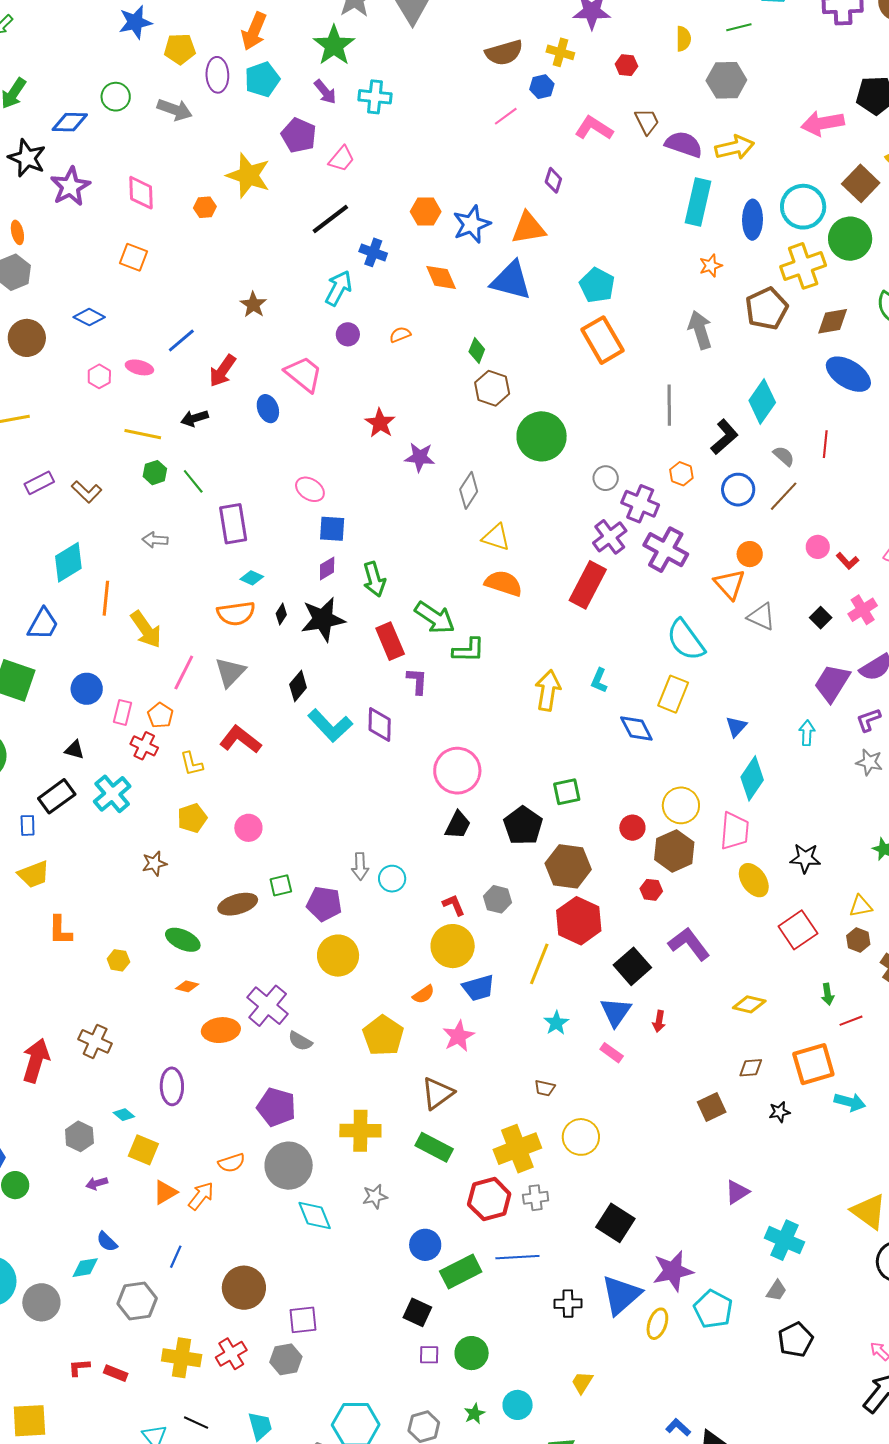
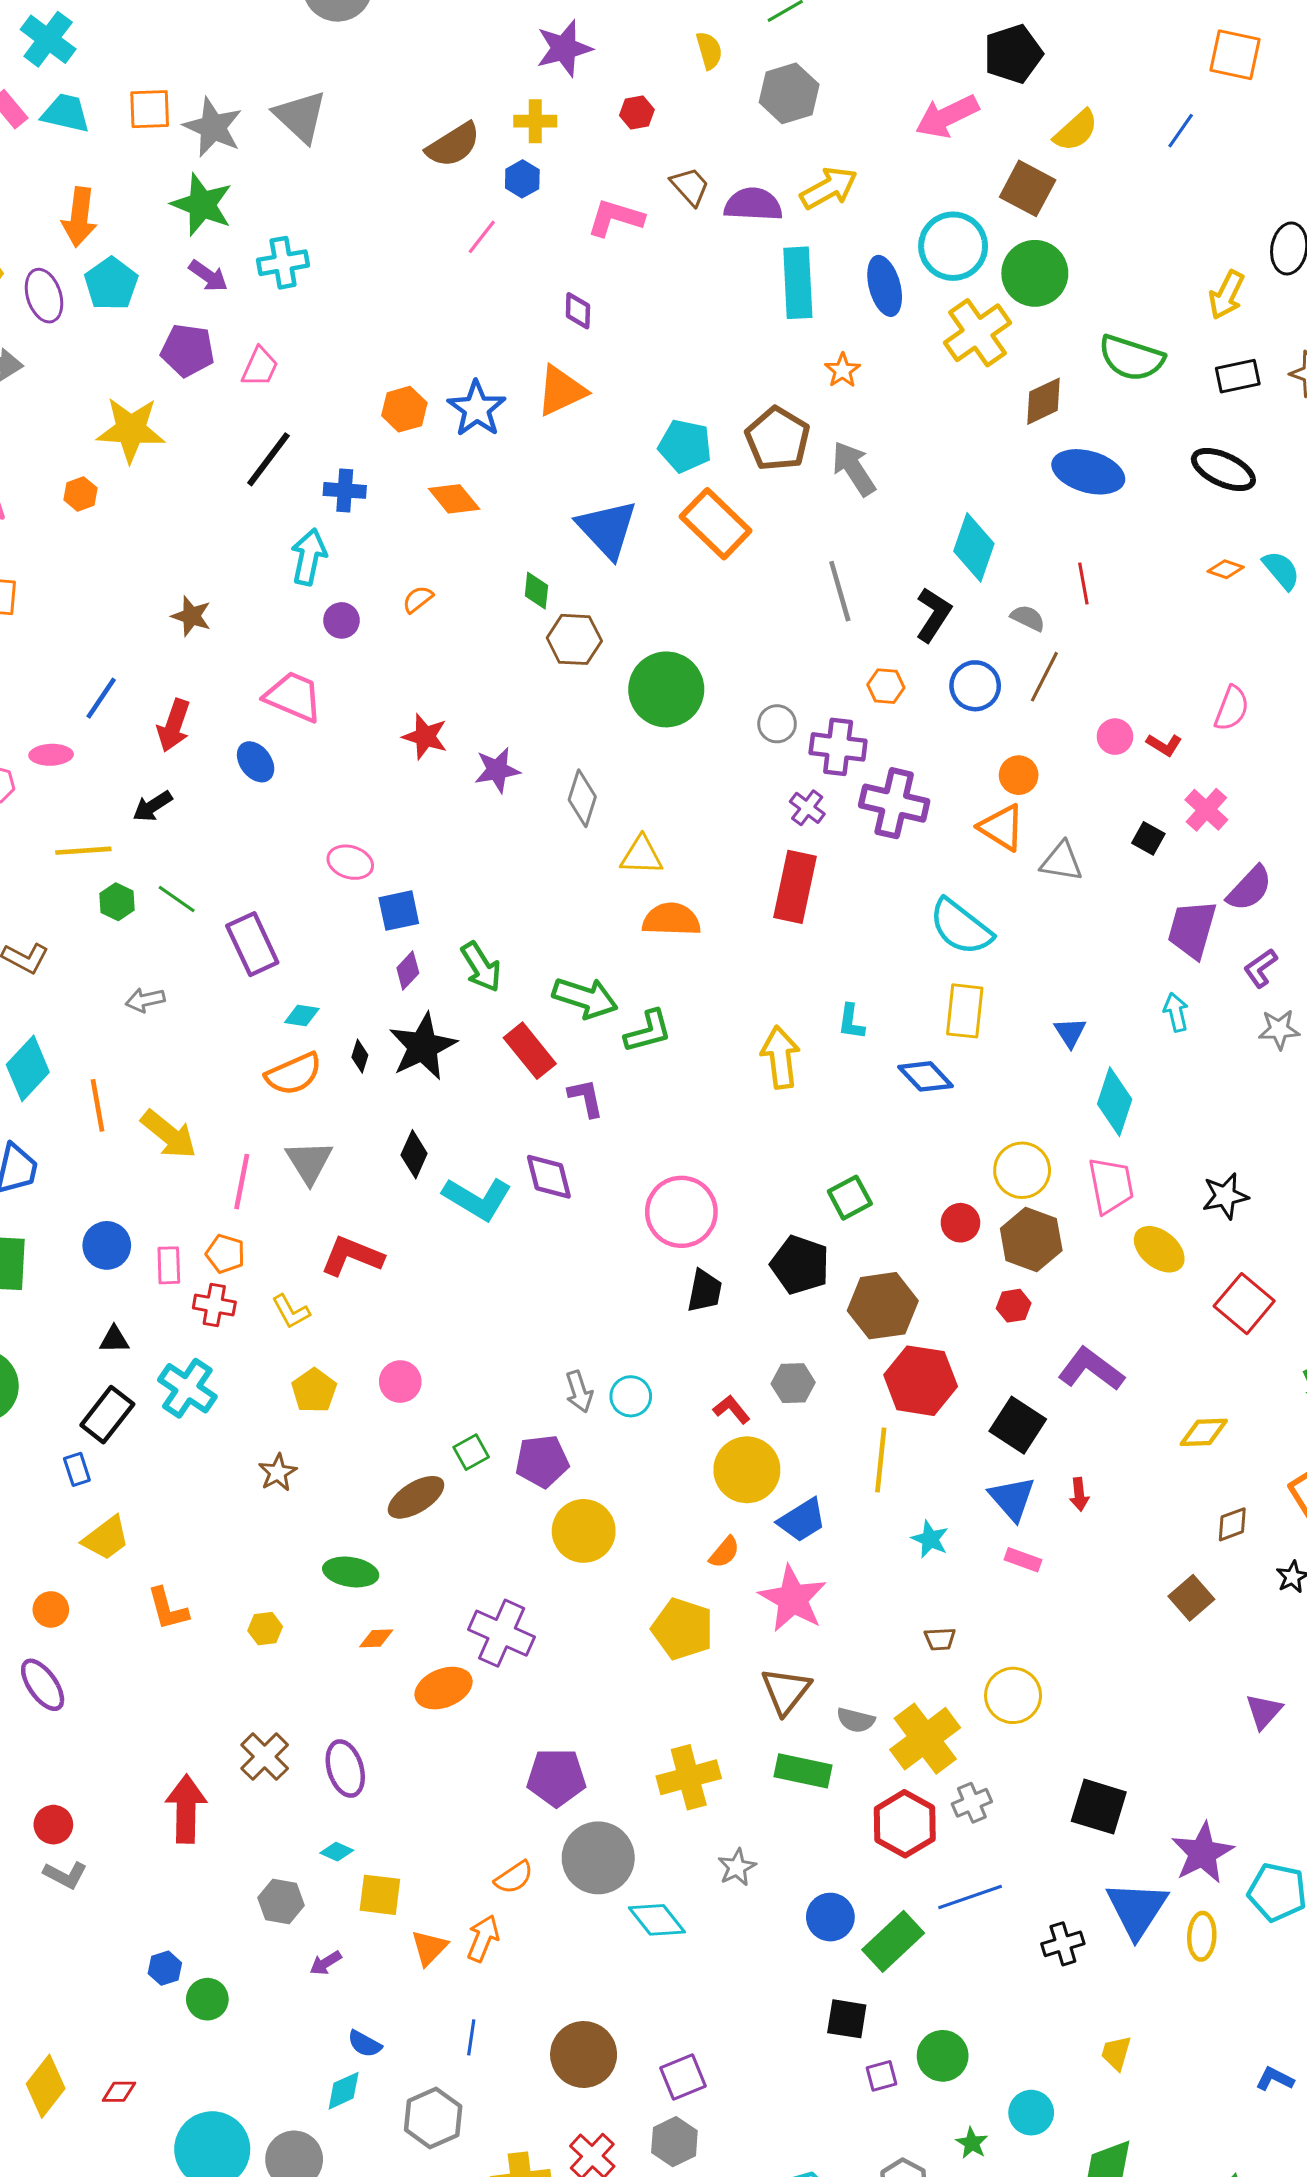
blue triangle: (511, 281) -> (607, 529), moved, turned 48
brown pentagon: (767, 309) -> (778, 439), moved
purple cross: (610, 537) -> (807, 808), size x0.7
pink star: (458, 1036) -> (793, 1599), size x1.4
brown cross: (95, 1041) -> (265, 1757), turned 36
gray semicircle: (300, 1041) -> (856, 1720), moved
purple ellipse: (172, 1086) -> (345, 1769), moved

